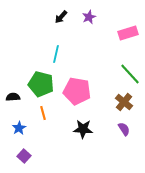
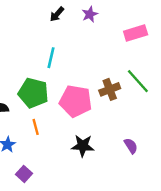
brown cross: (124, 102) -> (110, 89), moved, turned 30
purple square: (24, 156) -> (24, 174), moved

